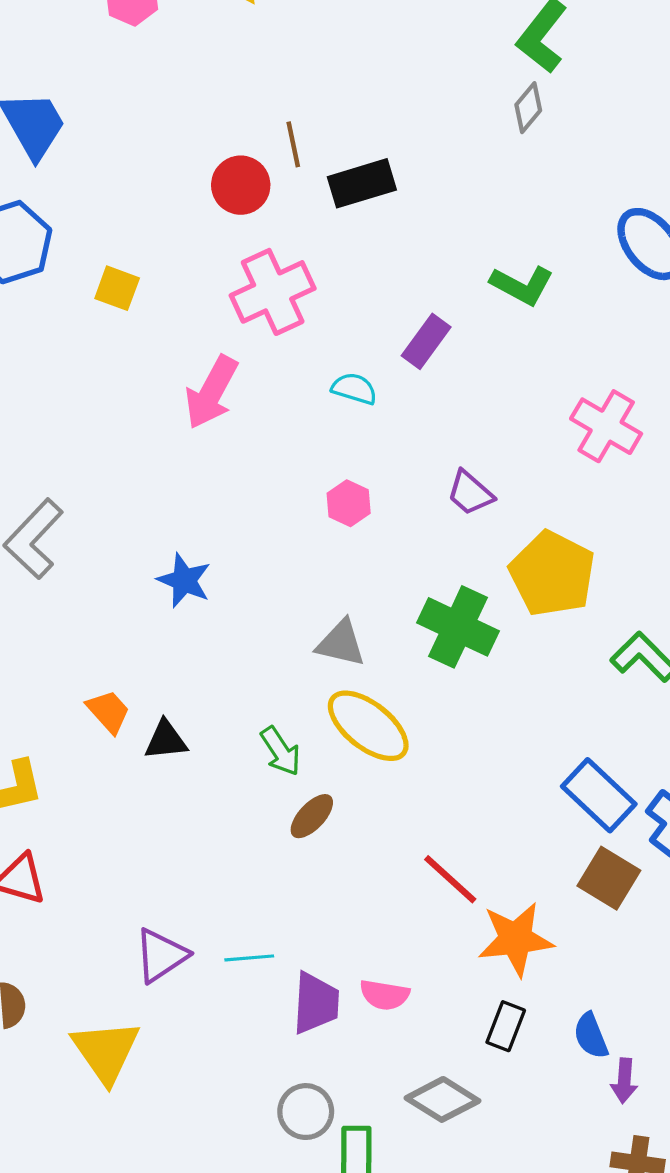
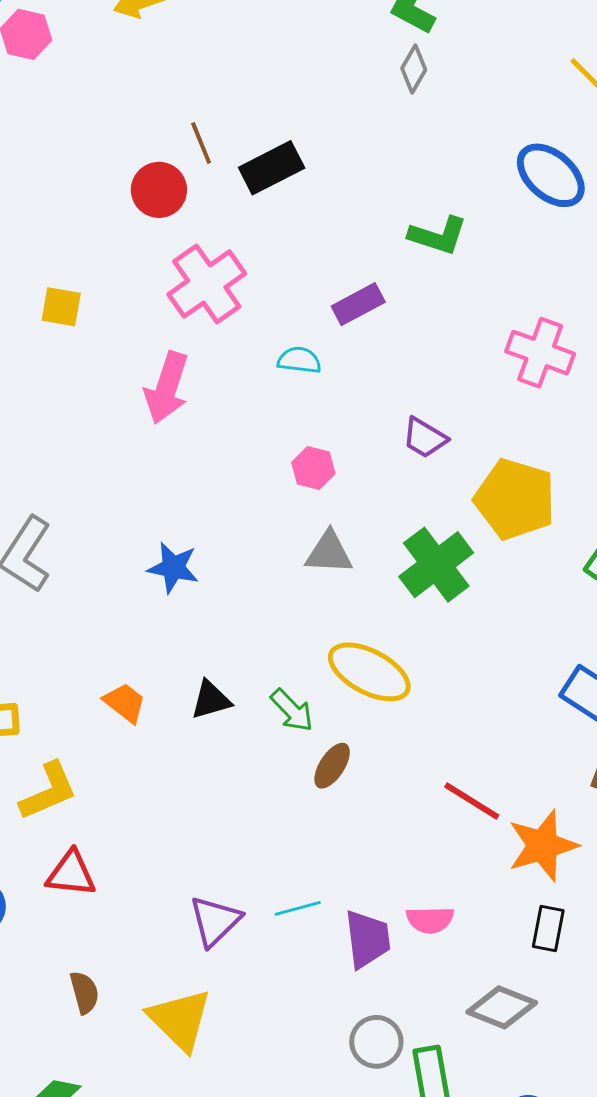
purple rectangle: (426, 341) -> (358, 304), turned 36
green cross: (458, 627) -> (436, 565), turned 38
gray triangle: (341, 643) -> (329, 553), moved
black triangle: (166, 740) -> (211, 700), moved

